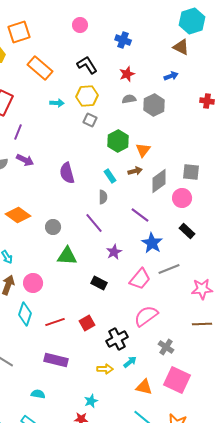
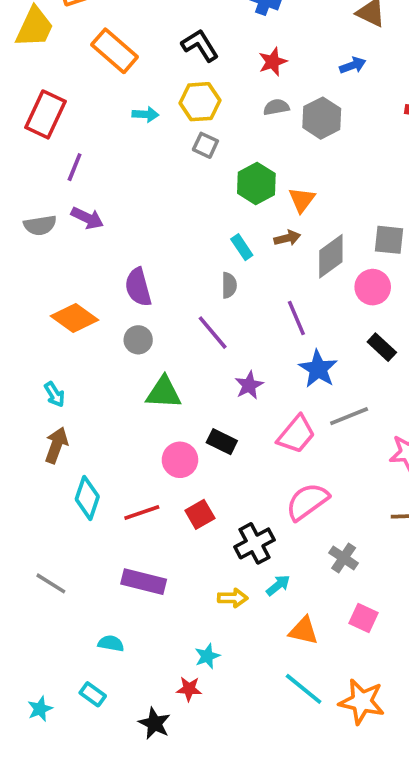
purple semicircle: (67, 173) -> (138, 287), moved
purple line: (140, 215) -> (296, 318), turned 30
pink circle: (33, 283) -> (180, 460), moved
pink square: (177, 380) -> (364, 618), size x0.6

